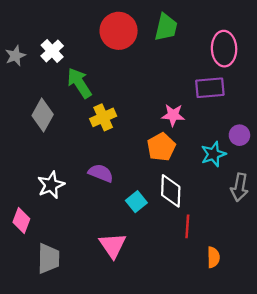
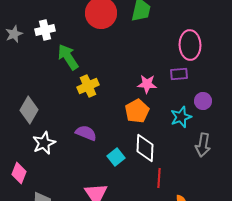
pink ellipse: (224, 49) -> (190, 45), moved
white cross: (52, 51) -> (45, 30), turned 30
purple rectangle: (210, 88) -> (179, 74), moved, size x0.7
gray diamond: (43, 115) -> (29, 110), moved

